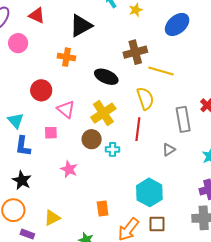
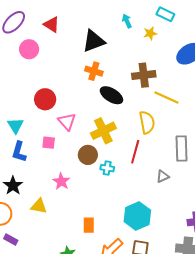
orange cross: (66, 57) -> (94, 71), moved
yellow triangle: (52, 218) -> (39, 206), moved, turned 30

